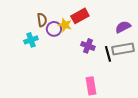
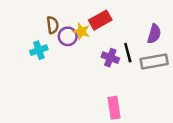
purple semicircle: (123, 27) -> (154, 34), turned 133
black line: (108, 54) -> (128, 53), moved

